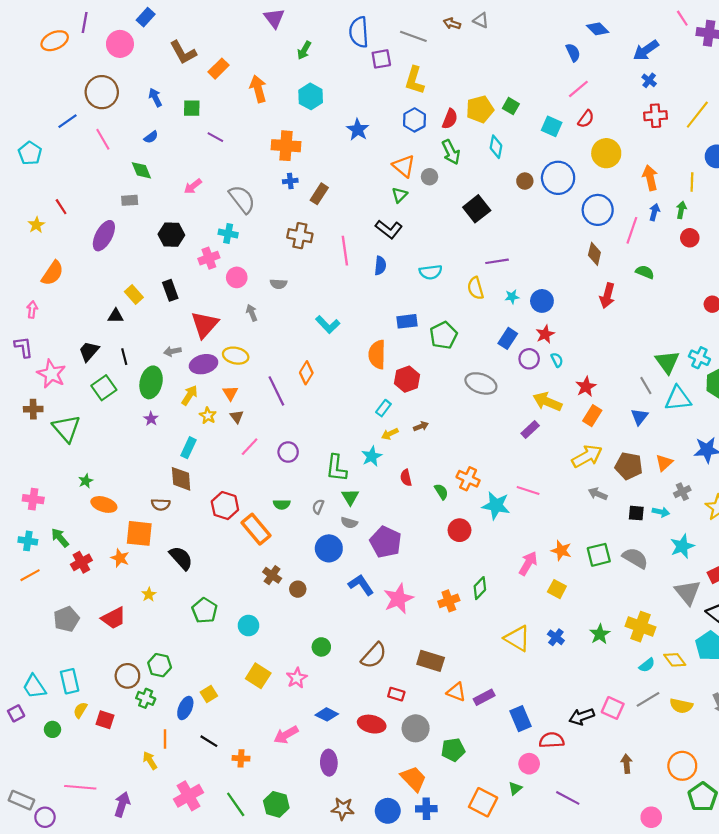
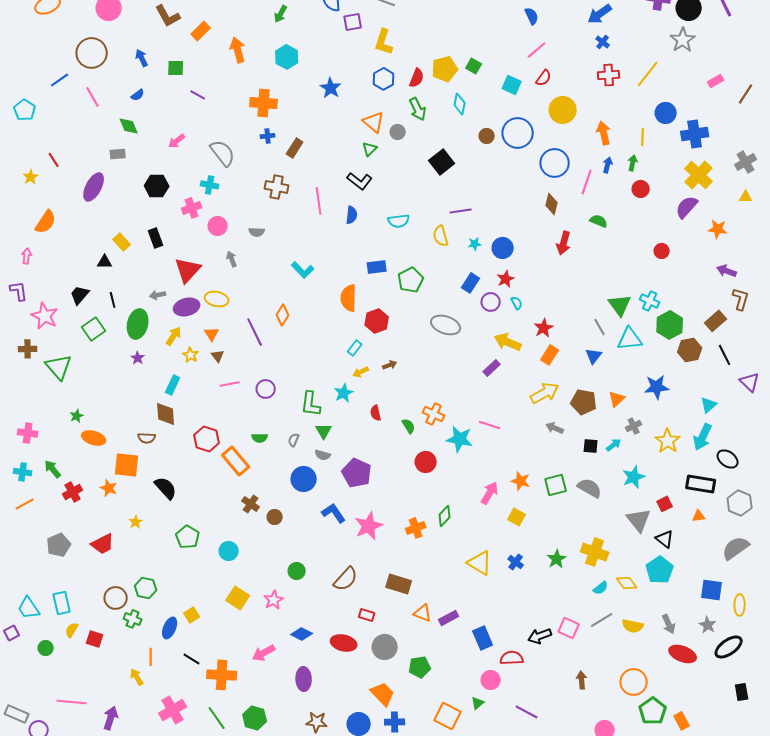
pink line: (250, 447) -> (230, 384), turned 36
cyan arrow: (661, 512) -> (614, 445), turned -49
orange cross: (241, 758) -> (222, 675), size x1.8

